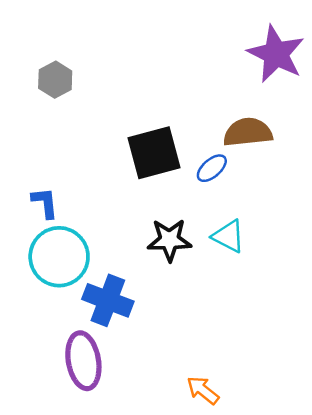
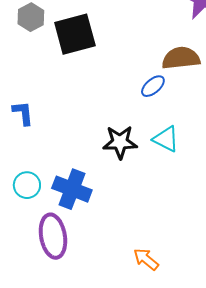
black square: (154, 153) -> (75, 34), moved
cyan circle: (59, 257) -> (27, 185), moved, size x0.6

